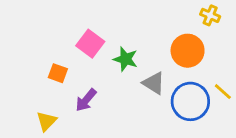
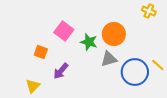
orange circle: (188, 51) -> (114, 34), moved
gray triangle: (154, 83) -> (109, 59), turned -48

